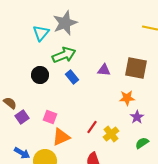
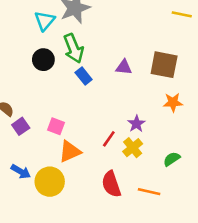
green arrow: (64, 55) -> (74, 48), turned 90
black circle: (40, 75) -> (43, 60), moved
orange star: (127, 98) -> (173, 102), moved
purple star: (137, 117) -> (136, 124), moved

